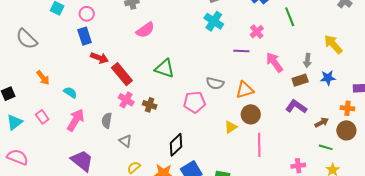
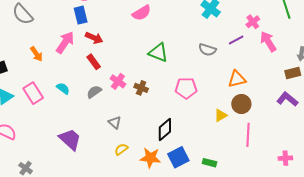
purple line: (241, 51) -> (236, 40), turned -35
pink arrow: (274, 62) -> (268, 41), moved
red rectangle: (122, 74) -> (94, 62), moved, size x0.7
gray semicircle: (215, 83) -> (207, 50), moved
cyan semicircle: (70, 92) -> (63, 88), moved
pink rectangle: (42, 117) -> (33, 93), size x1.5
pink arrow: (76, 120) -> (65, 42), moved
gray semicircle: (107, 120) -> (94, 92), moved, turned 42

